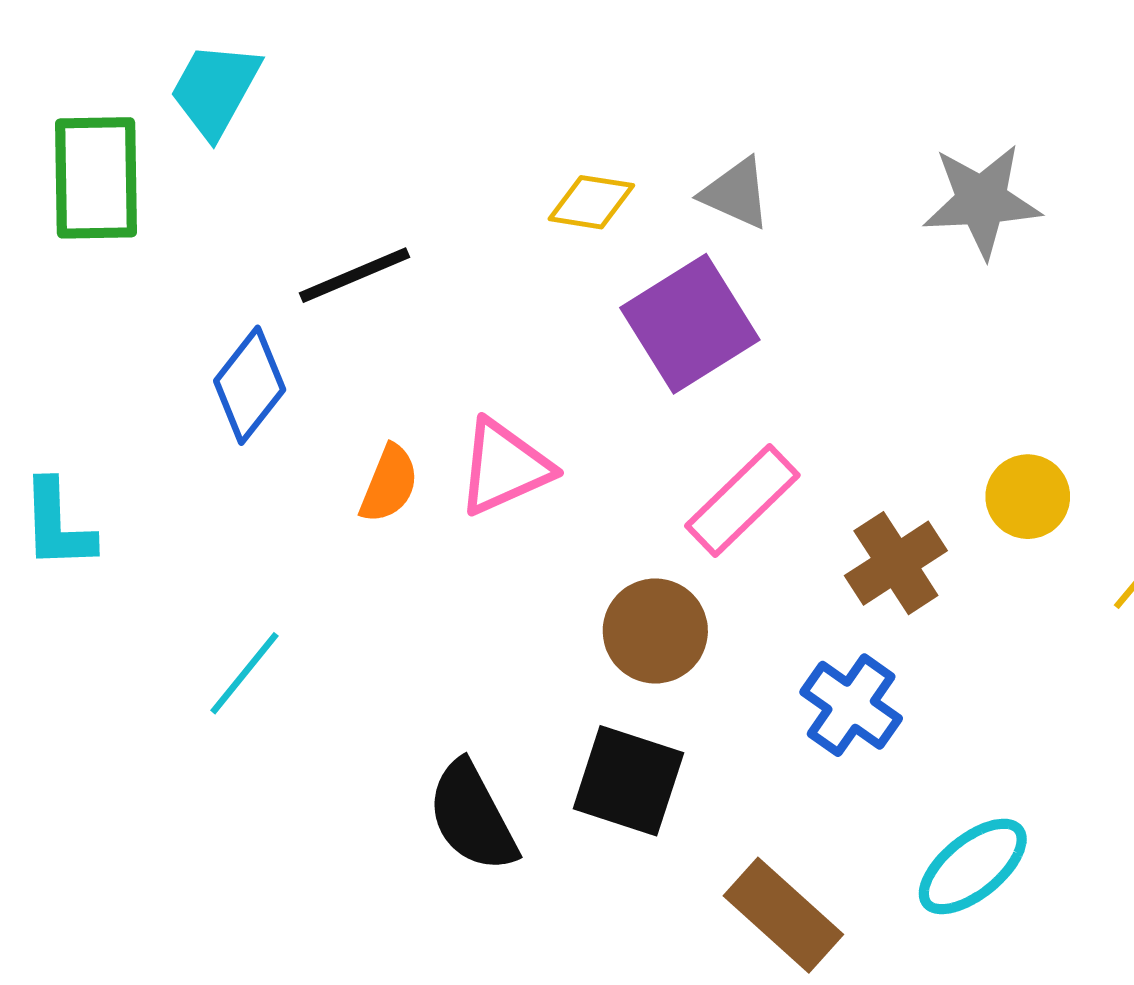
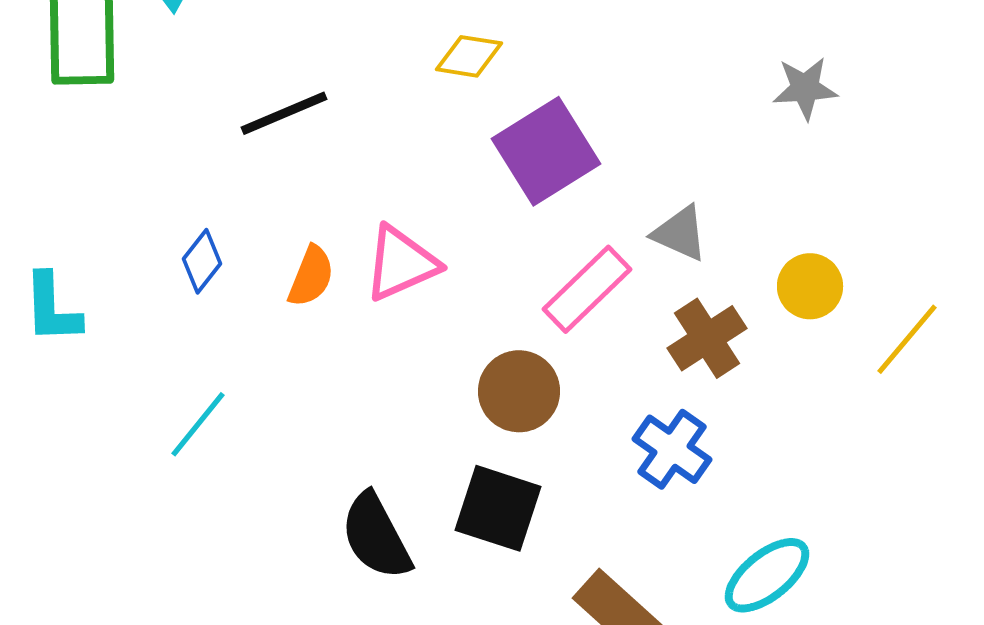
gray triangle: (736, 193) -> (680, 233), moved
gray star: (982, 201) -> (805, 88), moved, size x0.7
blue diamond: (250, 385) -> (202, 261), moved, size x0.7

